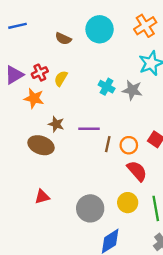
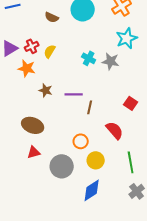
brown ellipse: (41, 145) -> (33, 125), moved
orange circle: (129, 145) -> (81, 141), moved
yellow circle: (128, 203) -> (96, 160), moved
gray circle: (90, 208) -> (62, 166), moved

